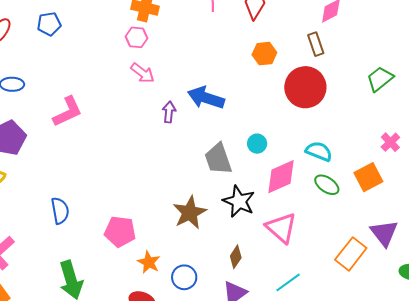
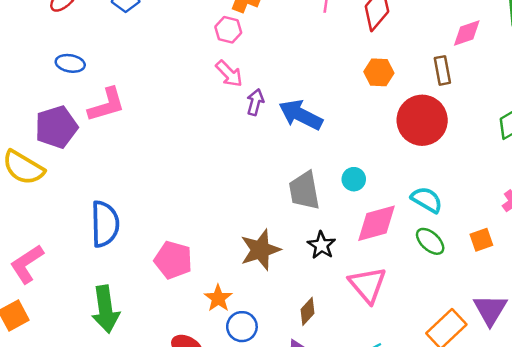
pink L-shape: (68, 112) -> (106, 105), moved
purple arrow: (169, 112) -> (255, 102), moved
orange square: (368, 177) -> (481, 240), size x0.7
black star: (239, 201) -> (321, 245), size x0.7
blue semicircle: (60, 211) -> (105, 224), size x1.4
orange star: (149, 262) -> (218, 298), moved

